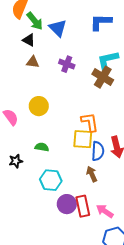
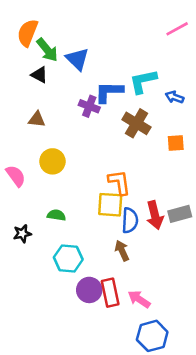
blue L-shape: (101, 22) -> (109, 92), moved
cyan L-shape: (108, 60) -> (143, 81), moved
brown triangle: (33, 62) -> (37, 119), moved

